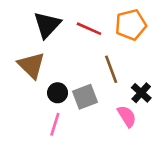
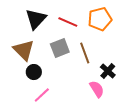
black circle: (58, 93) -> (34, 72), moved
gray square: (85, 97) -> (60, 48), moved
pink line: (55, 124) -> (42, 95), turned 30

